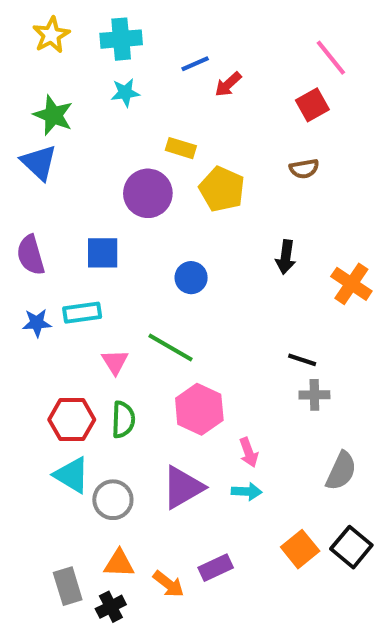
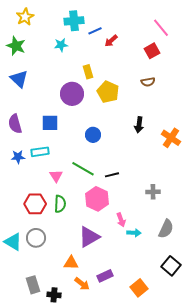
cyan cross: (121, 39) -> (74, 21), moved
green star: (53, 115) -> (16, 46), moved
yellow rectangle: (181, 148) -> (88, 72), turned 56
black line: (302, 360) -> (112, 175), moved, turned -32
cyan triangle: (72, 475) -> (13, 242), moved
cyan arrow: (247, 492) -> (134, 233), moved
gray circle: (113, 500) -> (36, 238), moved
orange square: (300, 549) -> (139, 288), moved
orange triangle: (119, 563) -> (71, 263), moved
black cross: (111, 607) -> (54, 295), turned 32

